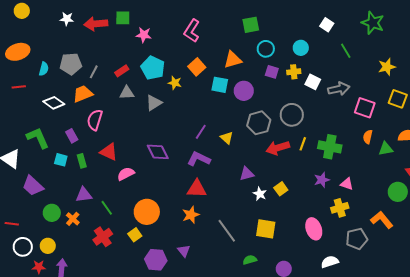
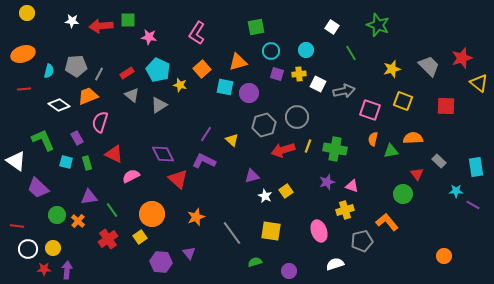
gray triangle: (127, 93) -> (132, 95), turned 42
red triangle: (197, 189) -> (178, 179), moved, turned 40

